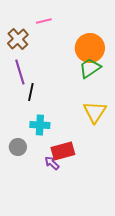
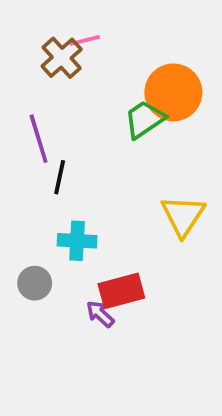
brown cross: (18, 39) -> (62, 58), moved
green trapezoid: (90, 68) -> (144, 119), moved

